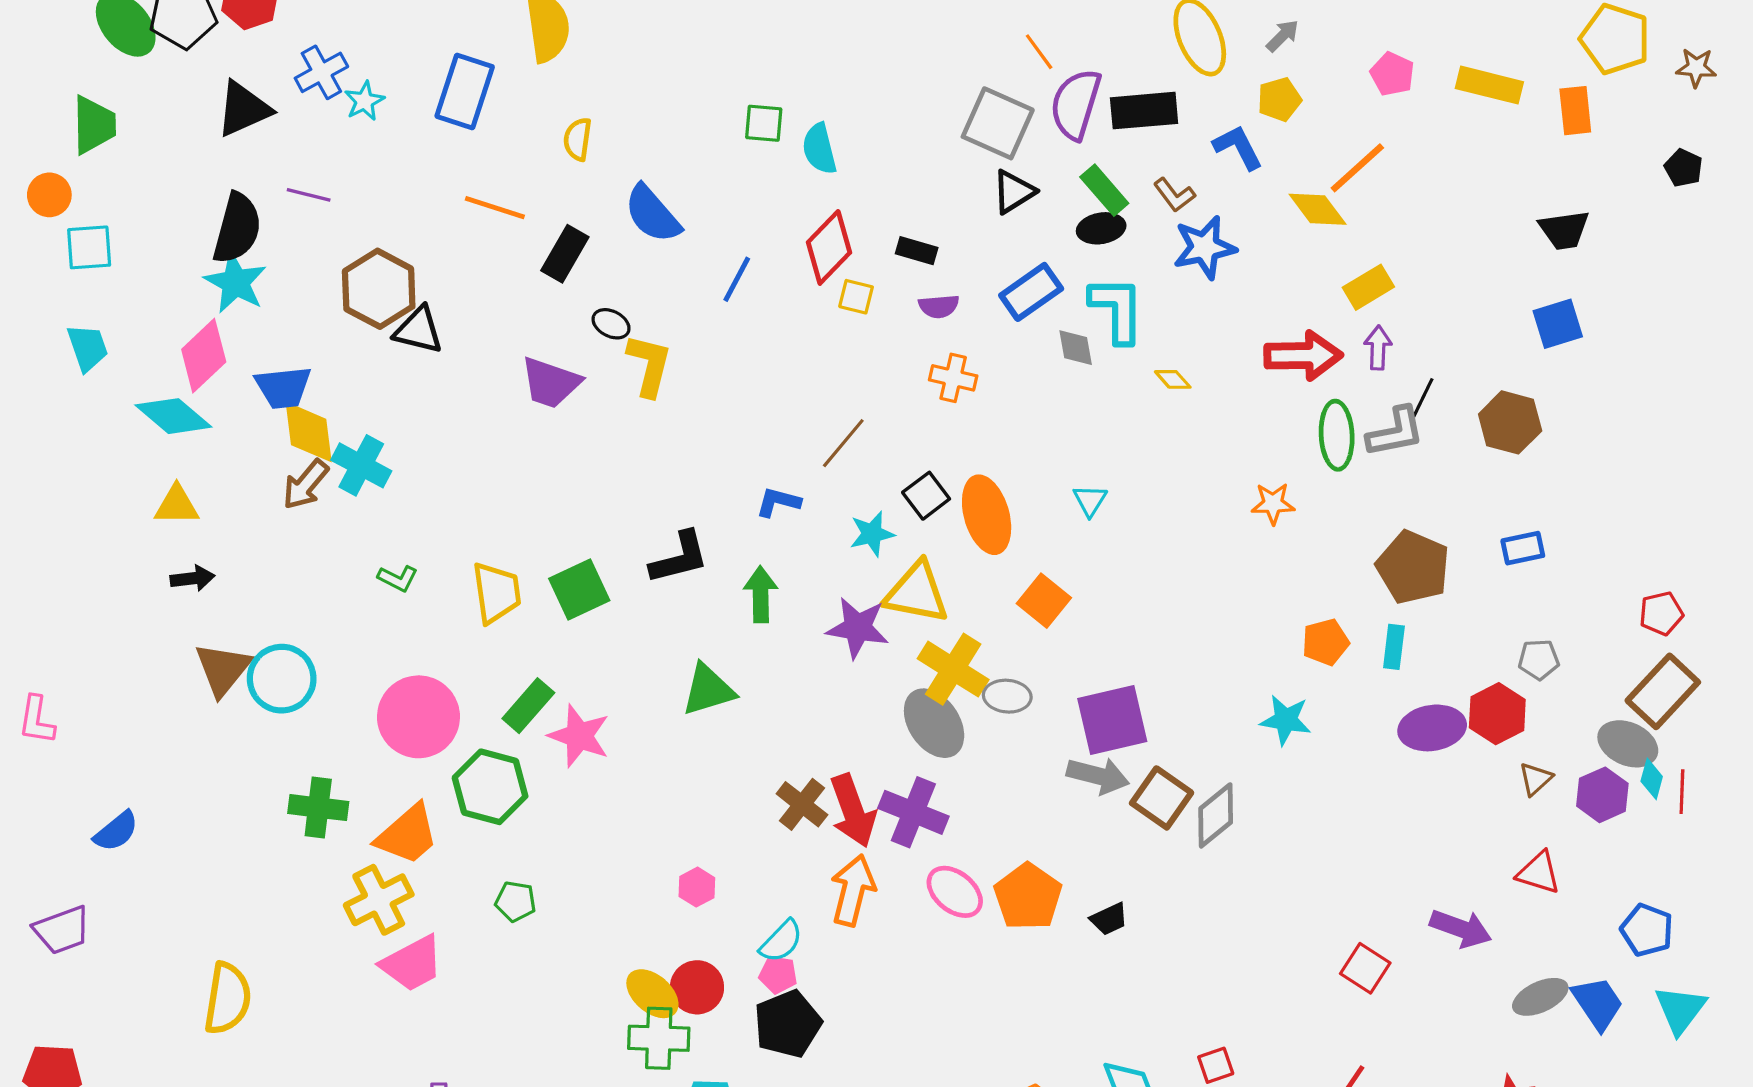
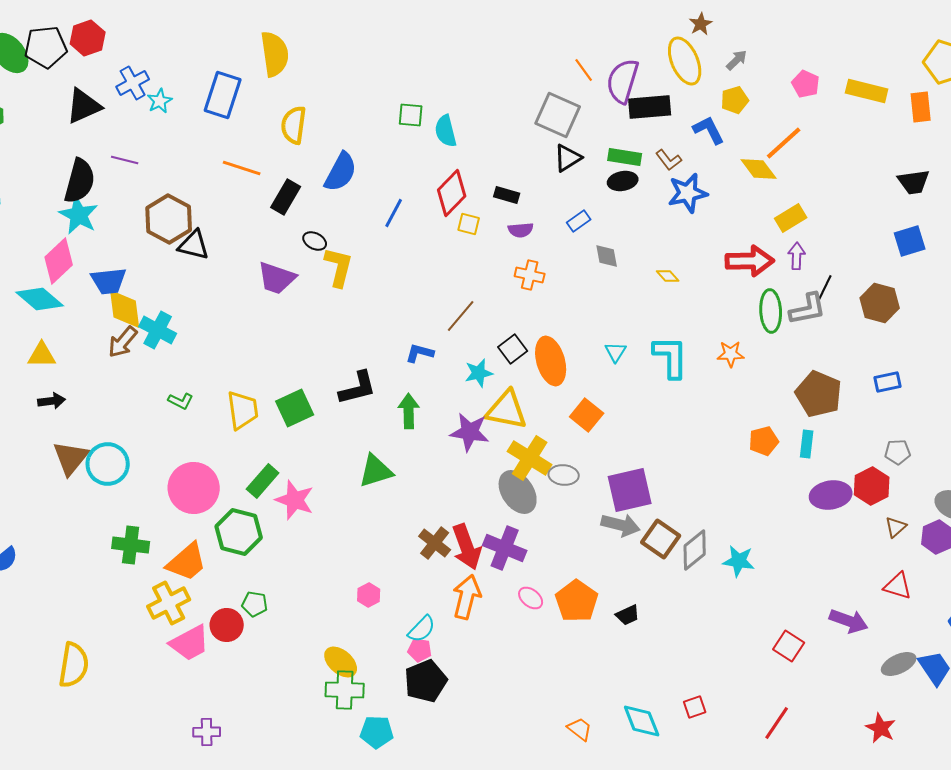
purple semicircle: (1076, 104) -> (623, 81), moved
yellow semicircle: (578, 139) -> (294, 125), size x1.4
green rectangle: (1104, 190) -> (625, 157), turned -40
blue semicircle: (652, 214) -> (341, 172), turned -111
blue rectangle: (1031, 292) -> (579, 221), size x0.6
cyan L-shape: (1117, 309) -> (671, 357), moved
cyan star: (1286, 720) -> (739, 561), moved
pink ellipse: (955, 892) -> (531, 598), size x0.7
red circle: (697, 987) -> (227, 625), moved

